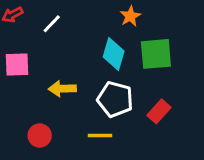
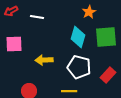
white line: (52, 24) -> (37, 17), turned 56

